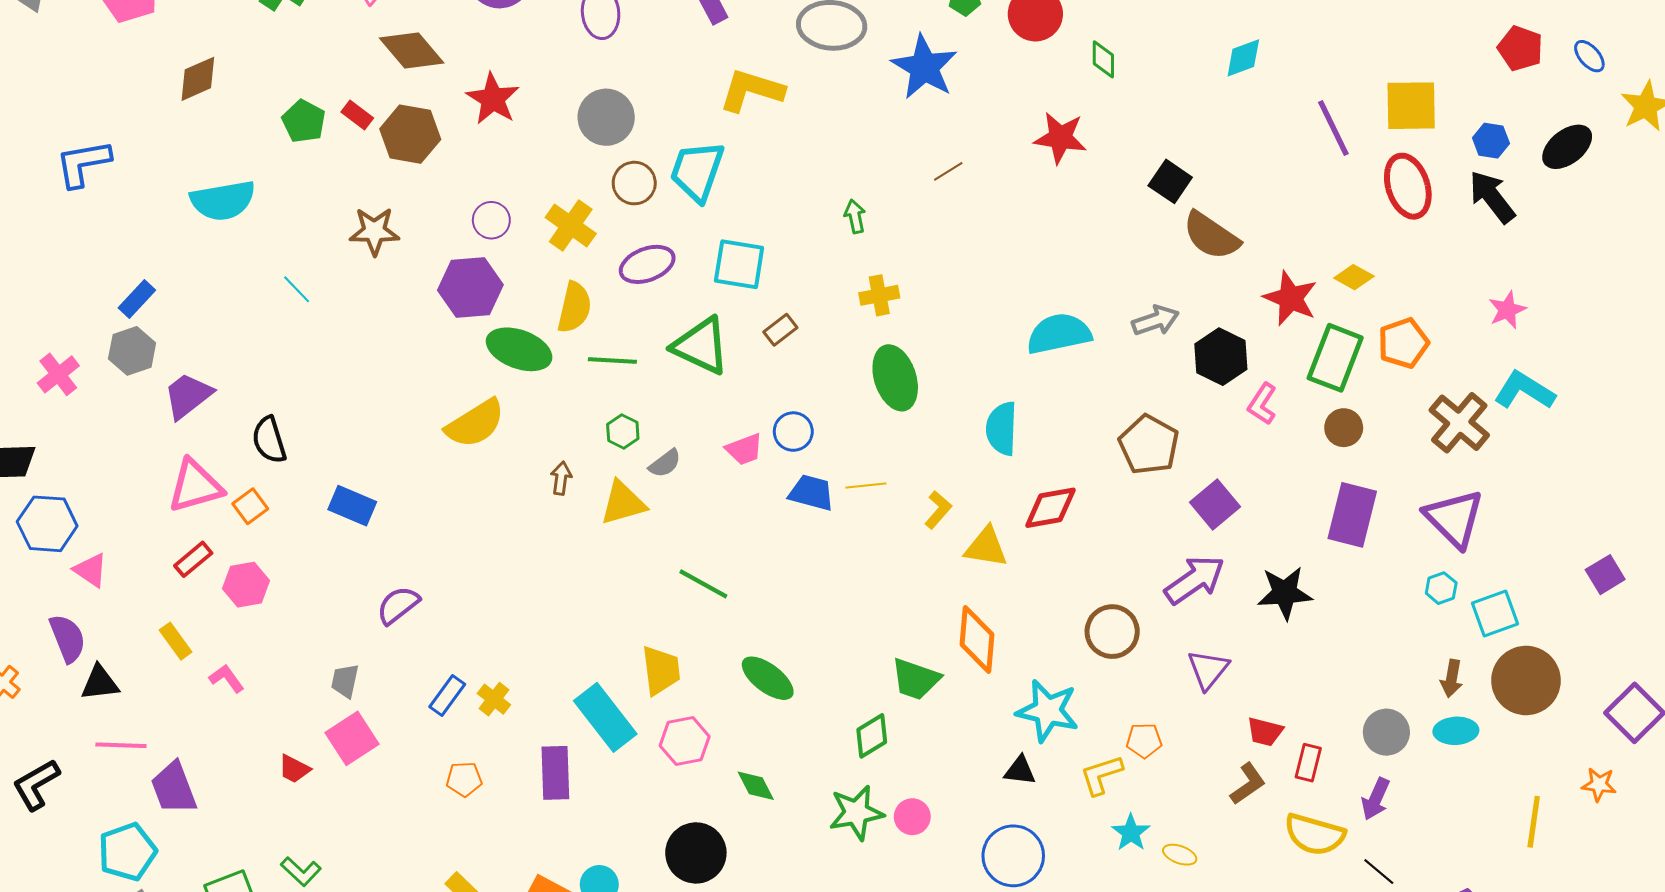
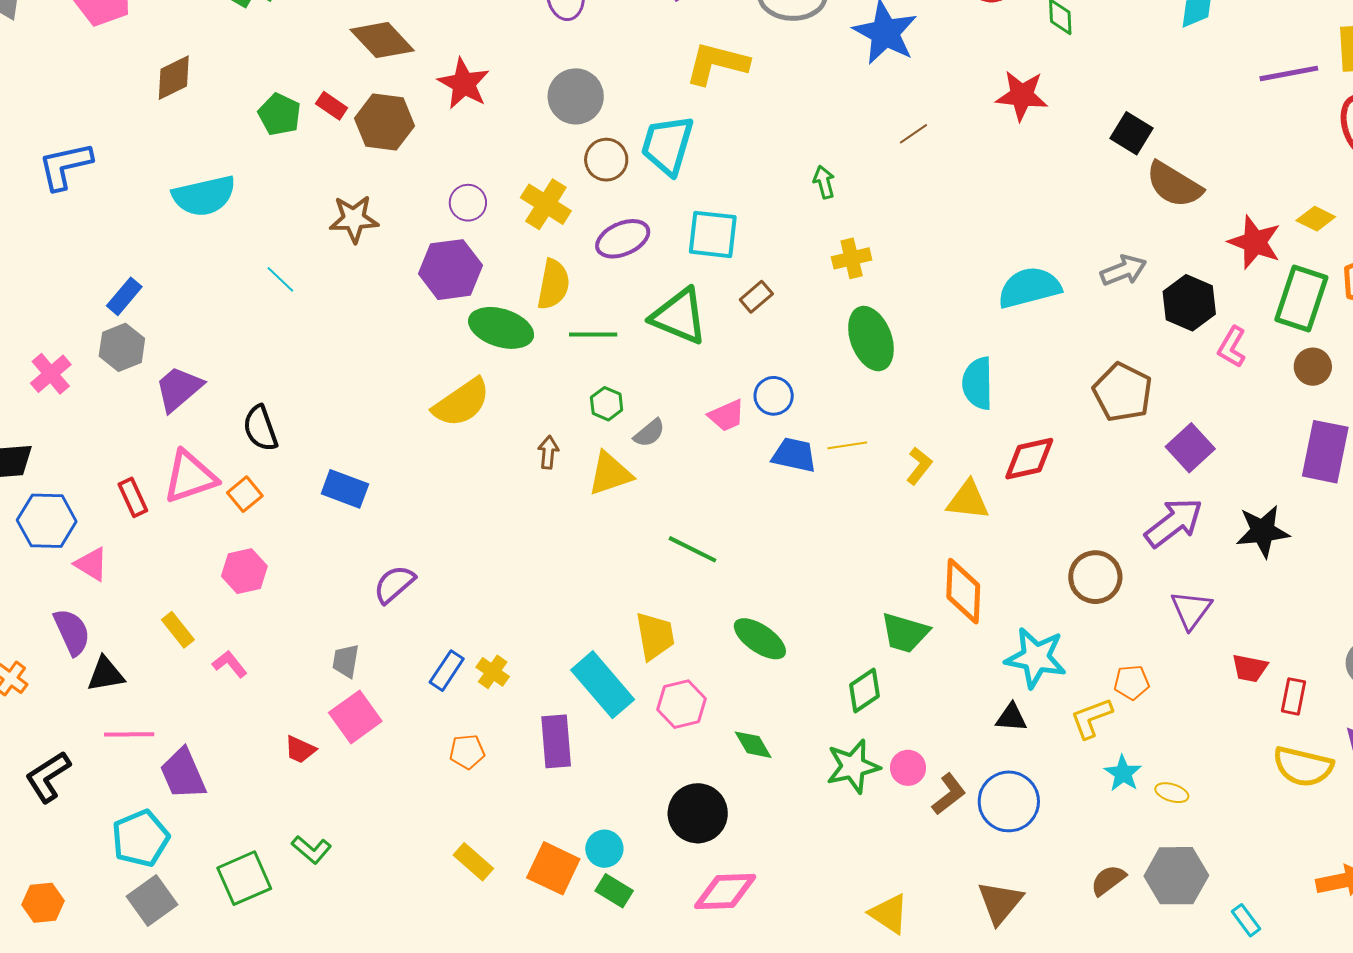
purple line: (1333, 128) -> (1289, 73), turned -72
red rectangle: (193, 559) -> (133, 497), moved, turned -72
brown L-shape: (1248, 784) -> (949, 794), moved

